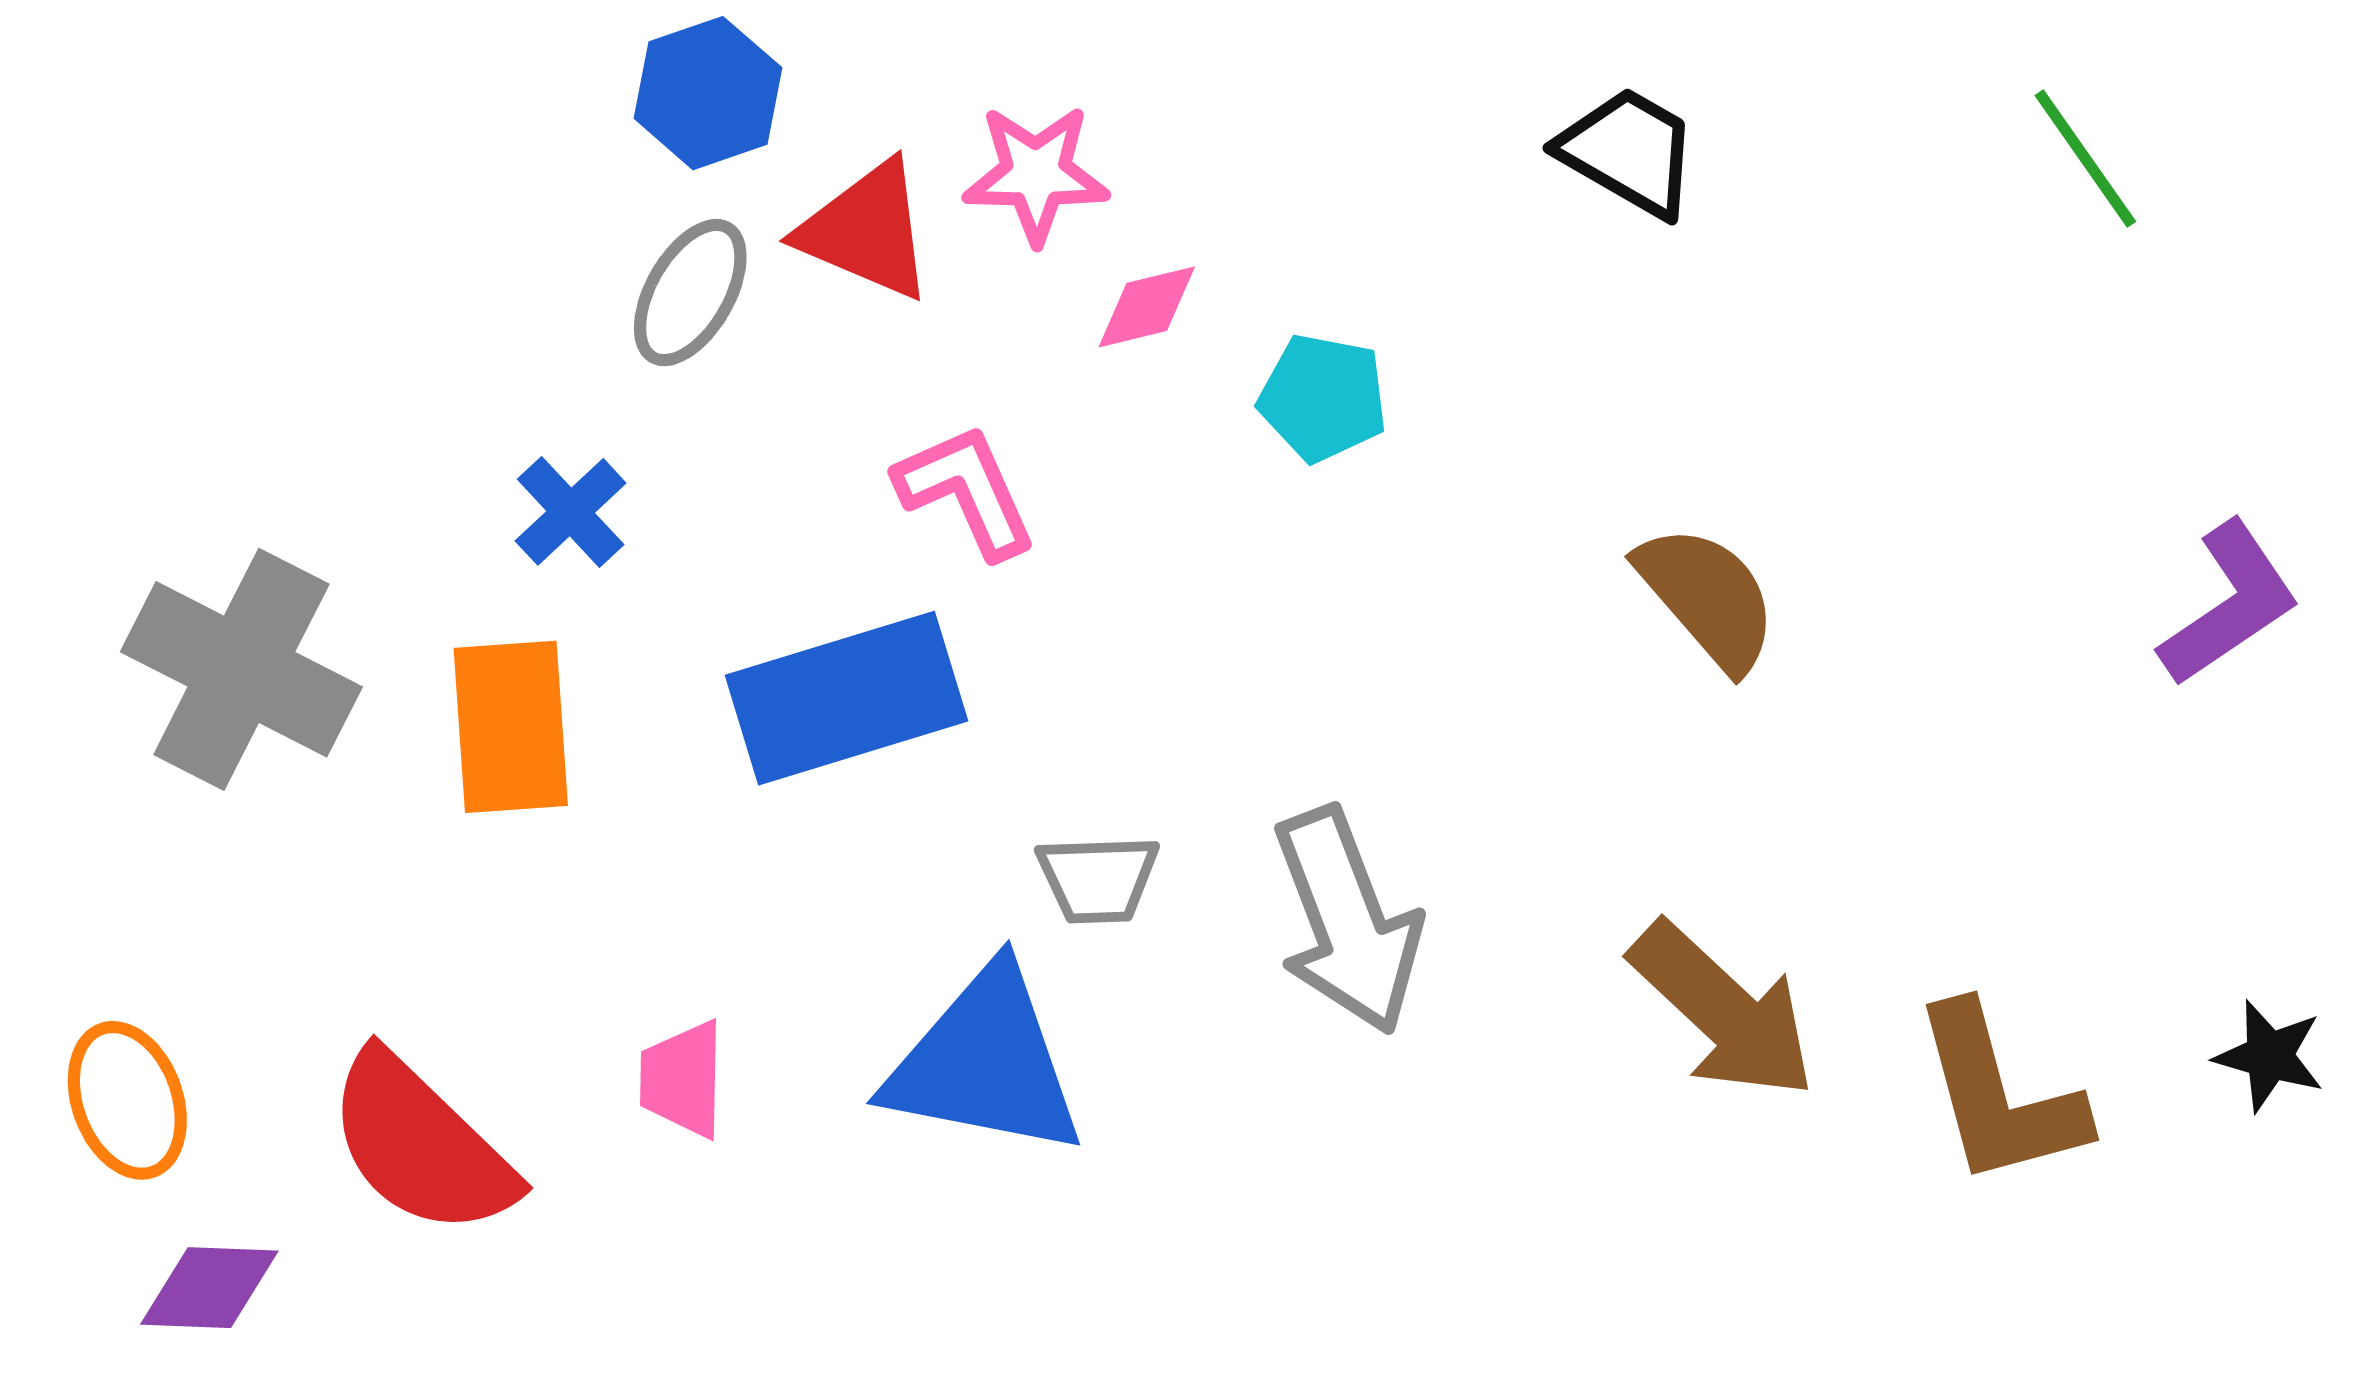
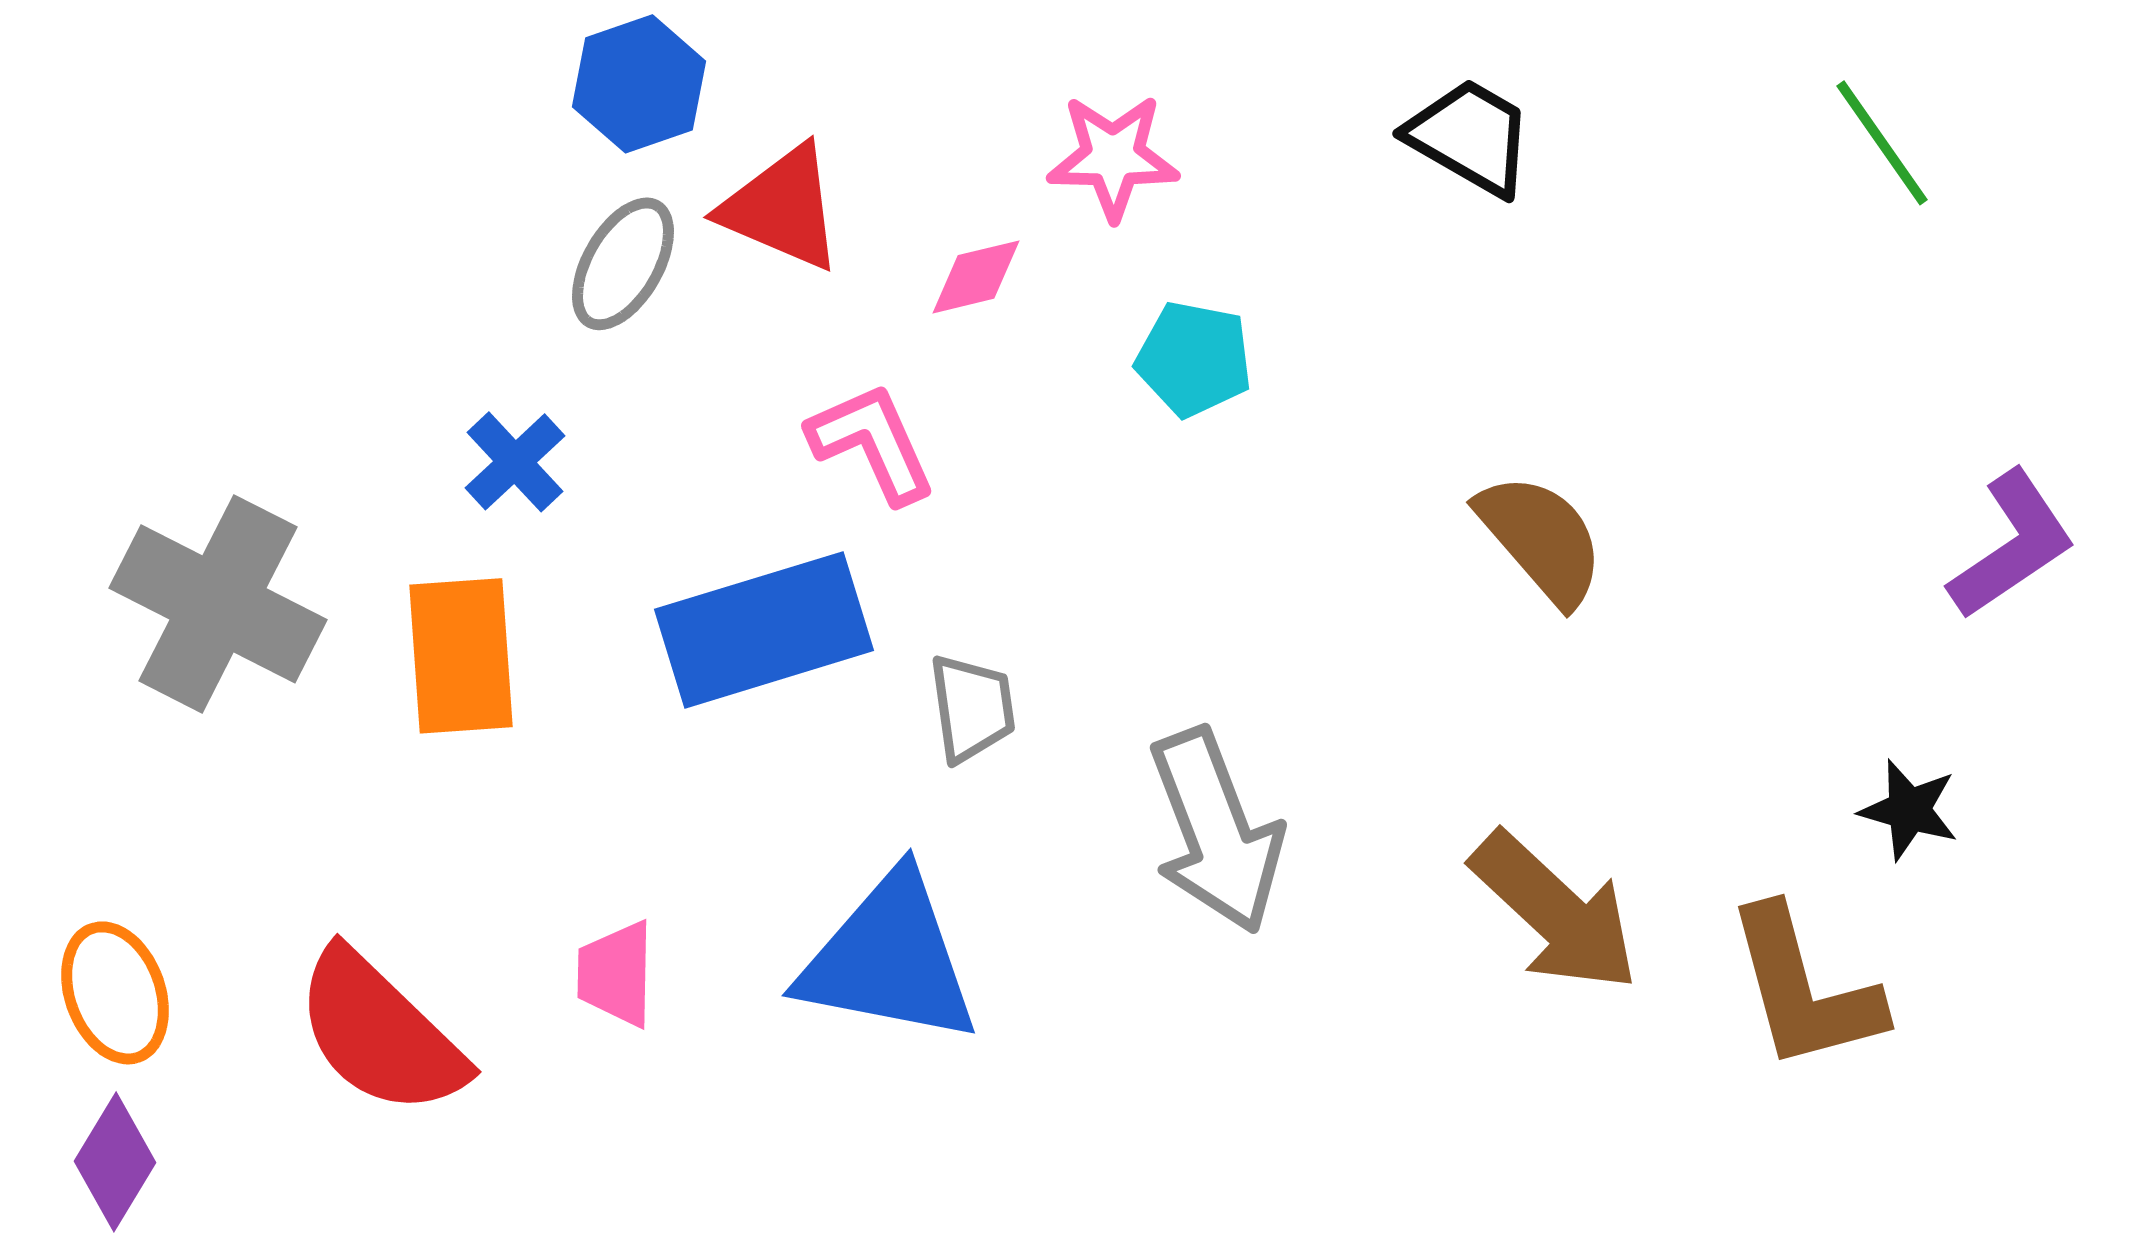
pink star: (1036, 174) -> (1113, 157), moved
pink diamond: (1147, 307) -> (976, 277), moved
gray trapezoid: (1098, 879) -> (972, 708), moved, turned -96
black star: (2269, 1056) -> (1909, 810), moved
purple diamond: (209, 1288) -> (115, 1162), moved, turned -61

